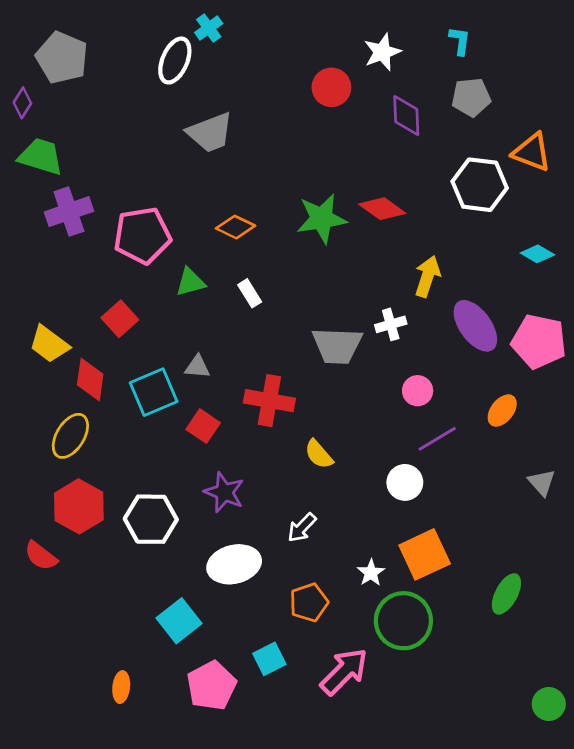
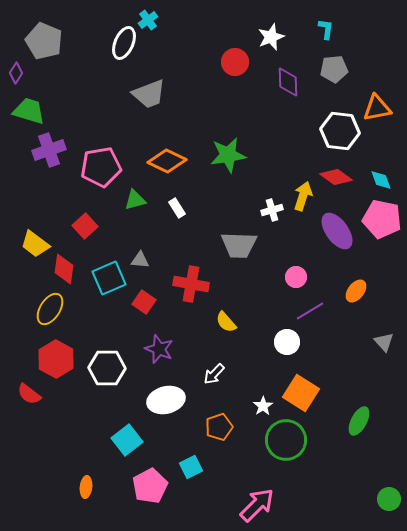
orange triangle: (532, 152) -> (377, 108), turned -32
red diamond: (382, 209) -> (336, 177), moved
orange diamond: (235, 227) -> (167, 161), size x1.4
cyan diamond: (537, 254) -> (381, 180), turned 40
white cross: (391, 324) -> (272, 210), moved
pink pentagon: (539, 341) -> (382, 219), moved
orange square: (425, 554) -> (301, 393), turned -33
pink arrow: (344, 672) -> (257, 505), moved

